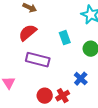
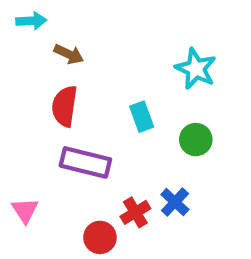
red semicircle: (28, 33) -> (65, 106), turned -42
red cross: (63, 96) -> (135, 212), moved

